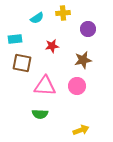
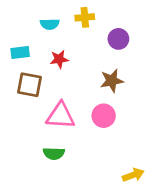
cyan semicircle: (37, 18) -> (50, 24), turned 32
red star: (52, 46) -> (59, 59), moved
yellow arrow: (81, 130) -> (133, 175), moved

